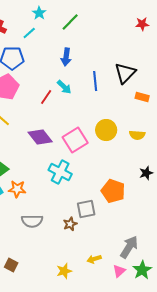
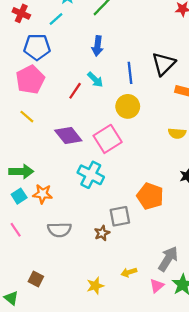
yellow circle: (106, 130) -> (128, 106), moved

